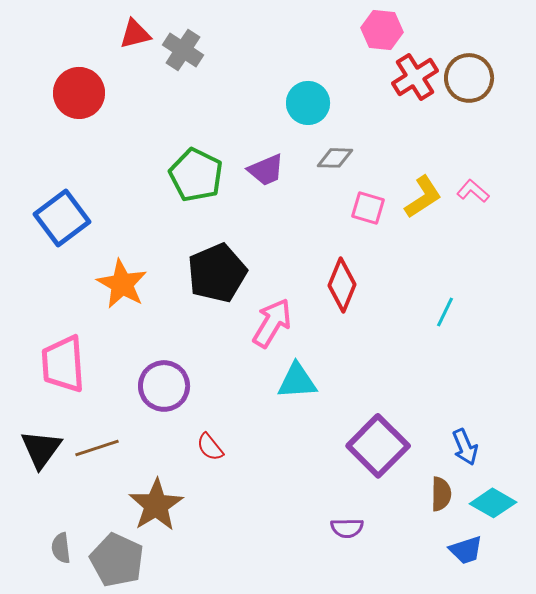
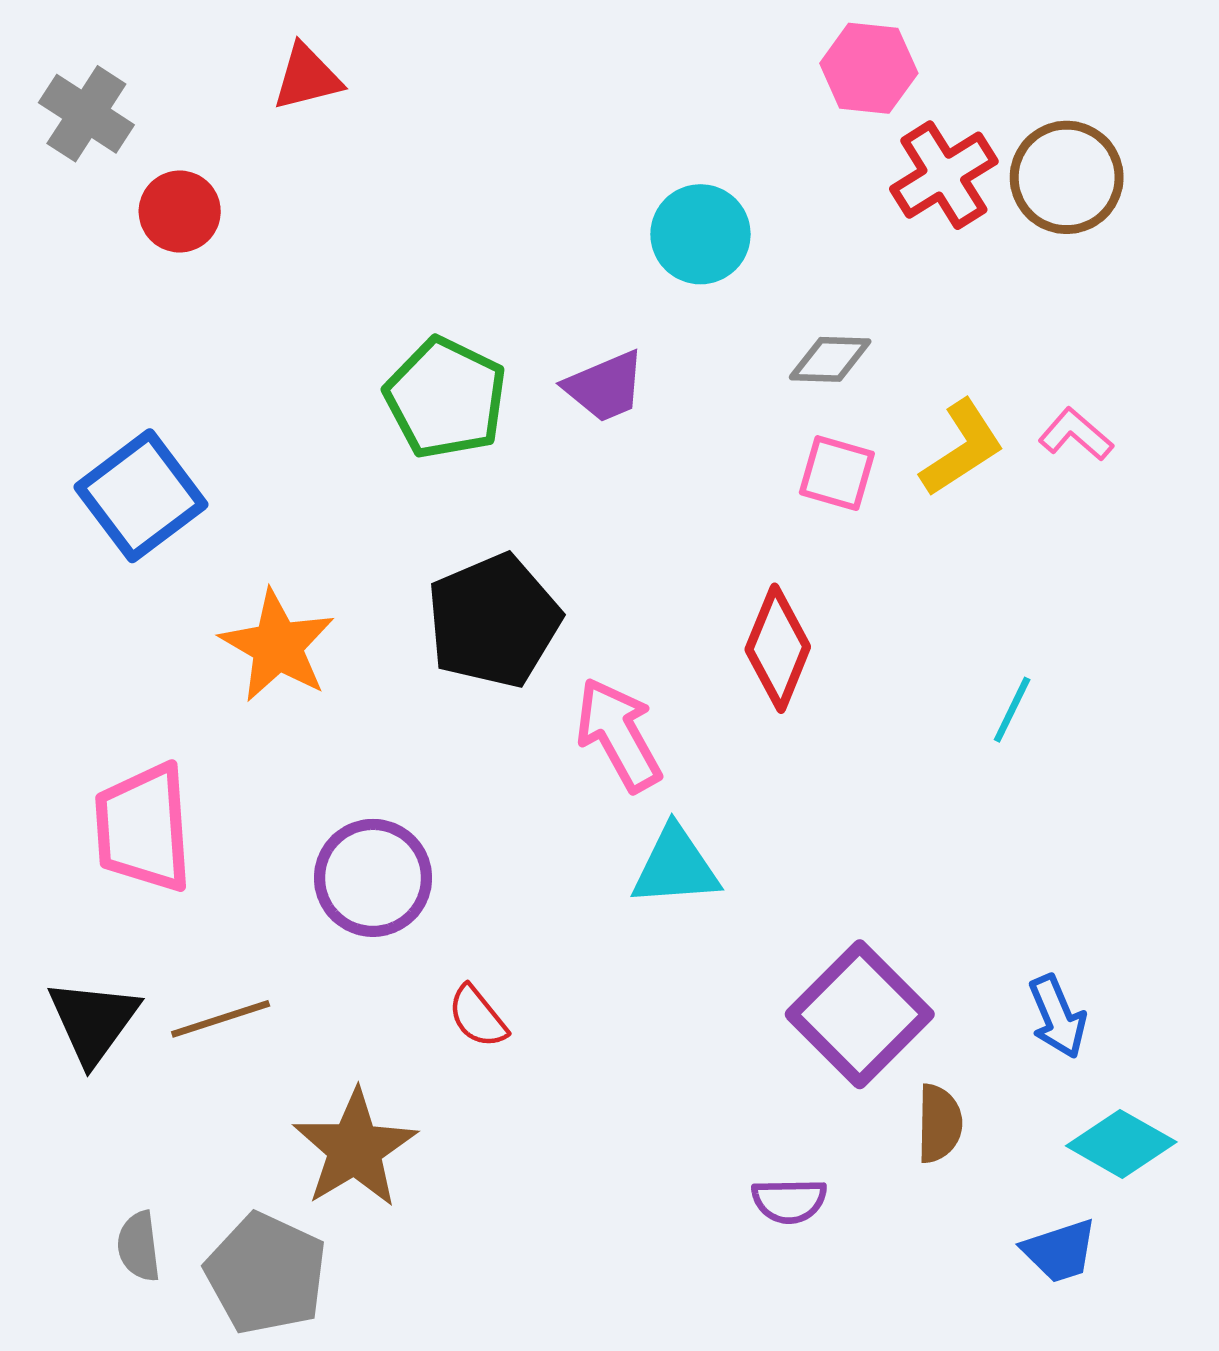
gray cross: (183, 50) -> (86, 114), moved
red circle: (79, 93) -> (180, 212), size x0.7
gray diamond: (335, 158) -> (830, 359), moved
pink arrow: (272, 323) -> (619, 735), turned -60
brown semicircle: (441, 494) -> (939, 1124), moved

